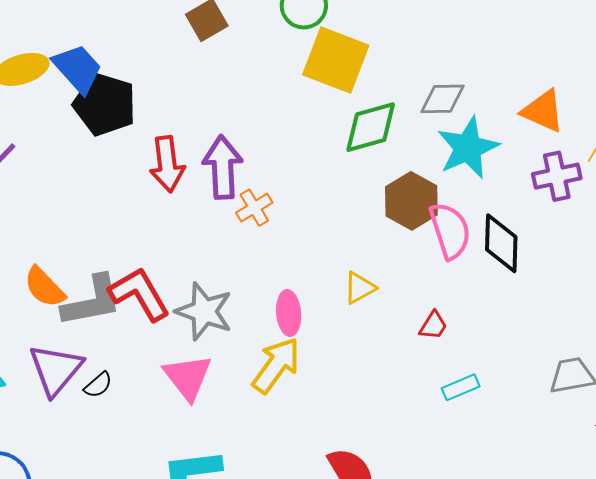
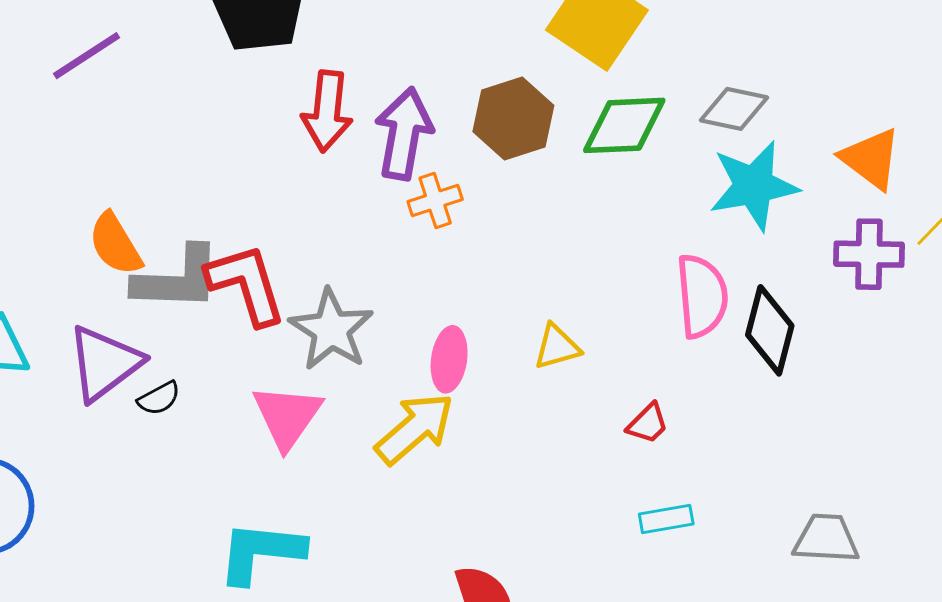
brown hexagon: (411, 201) -> (513, 119), moved

